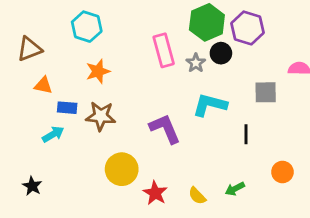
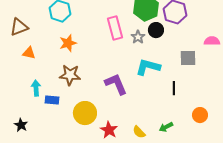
blue rectangle: (67, 108) -> (52, 100), moved
cyan arrow: (53, 134) -> (36, 88), turned -63

